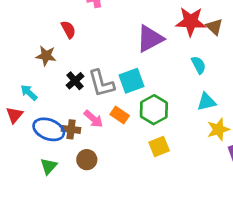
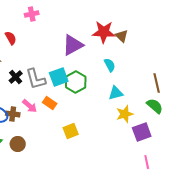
green hexagon: (154, 110) -> (76, 82), moved
yellow square: (159, 146) -> (71, 131), moved
brown circle: (87, 160) -> (18, 144), moved

